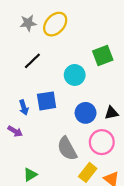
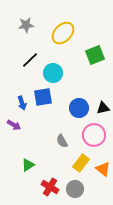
yellow ellipse: (55, 24) -> (63, 33), moved
cyan circle: (75, 75) -> (53, 73), moved
gray semicircle: (67, 149) -> (62, 141), size x0.6

